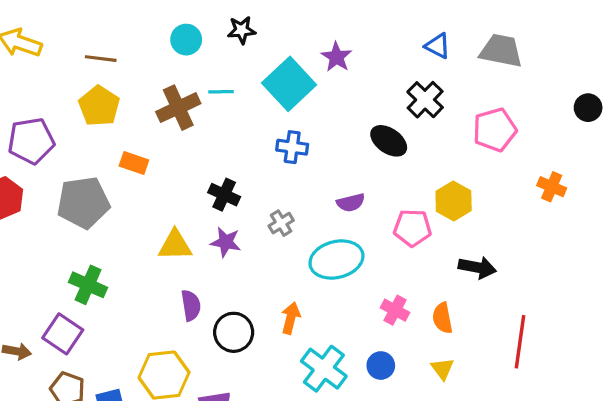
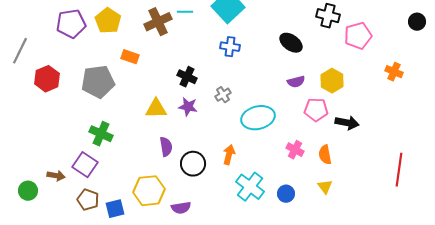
black cross: (425, 100) -> (328, 16), moved, turned -30
purple pentagon: (31, 141) -> (71, 24), moved
purple semicircle: (351, 203) -> (296, 82), moved
pink pentagon: (412, 228) -> (316, 110), moved
red line: (520, 342) -> (399, 170), moved
blue circle: (381, 366) -> (286, 194), moved

